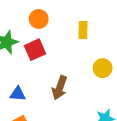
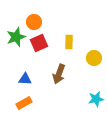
orange circle: (39, 19) -> (34, 22), moved
yellow rectangle: (83, 30) -> (69, 42), moved

